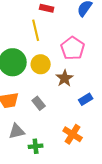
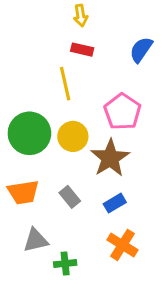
brown star: (65, 78) -> (110, 158), size x1.4
blue rectangle: (86, 99) -> (115, 203), moved

